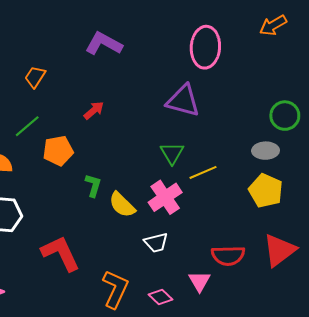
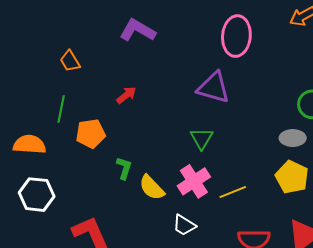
orange trapezoid: (35, 77) -> (70, 61), turned -65
green line: (27, 126) -> (61, 109), turned -40
yellow line: (203, 172) -> (233, 192), moved
white trapezoid: (156, 243) -> (184, 225), turned 45

